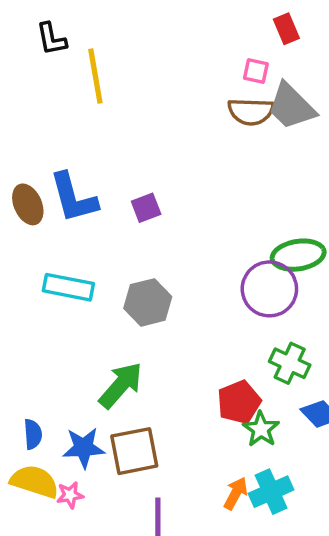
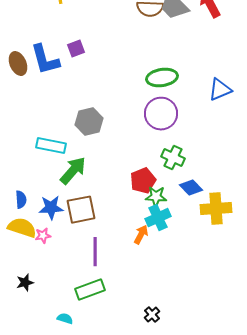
purple square: (146, 208) -> (76, 49), moved
green ellipse: (298, 255) -> (162, 78), moved
cyan rectangle: (68, 287) -> (51, 146), moved
green star: (261, 429) -> (156, 197), turned -30
cyan cross: (271, 492) -> (158, 218), moved

